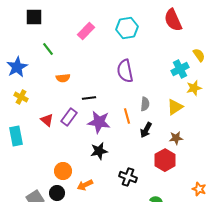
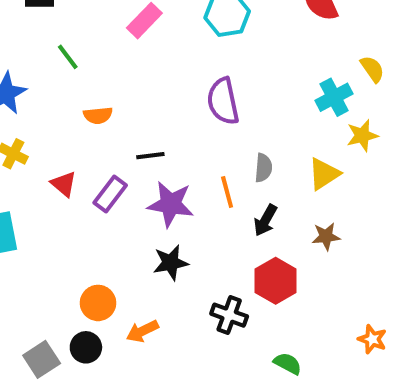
red triangle: (47, 120) -> (64, 184), moved
red hexagon: (165, 160) -> (276, 281), moved

